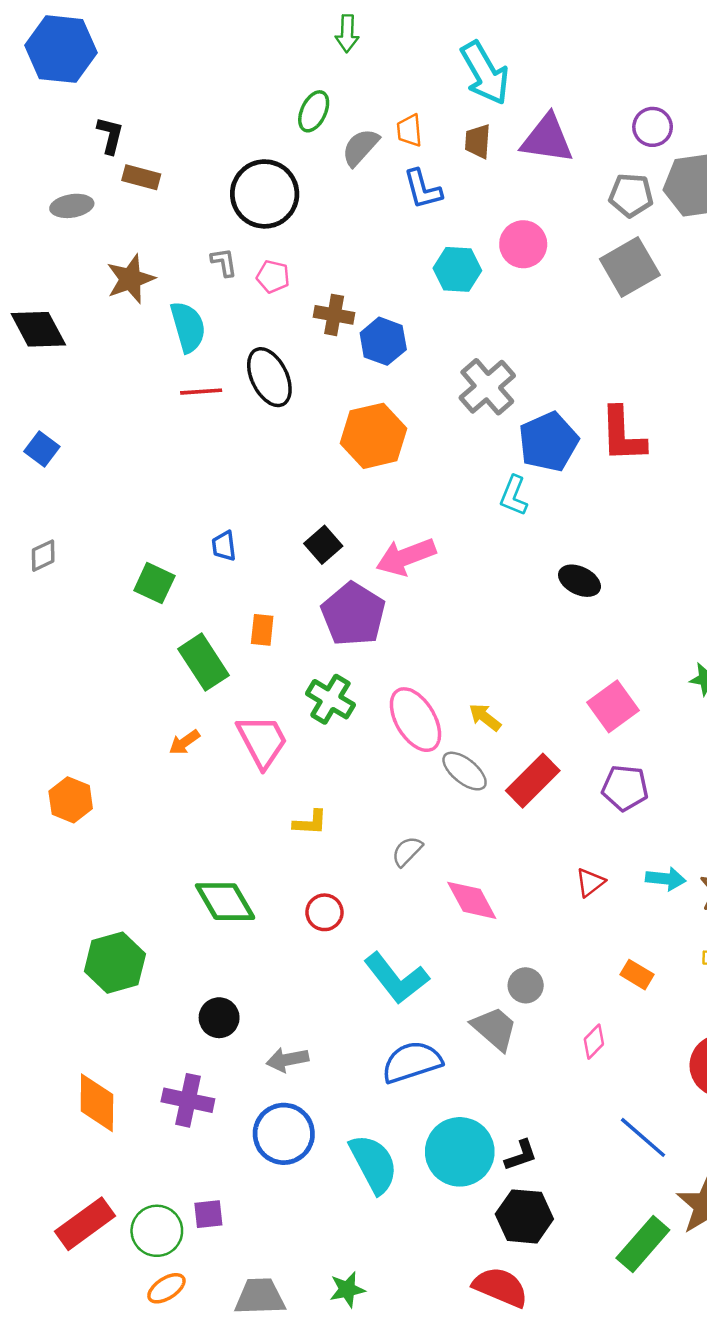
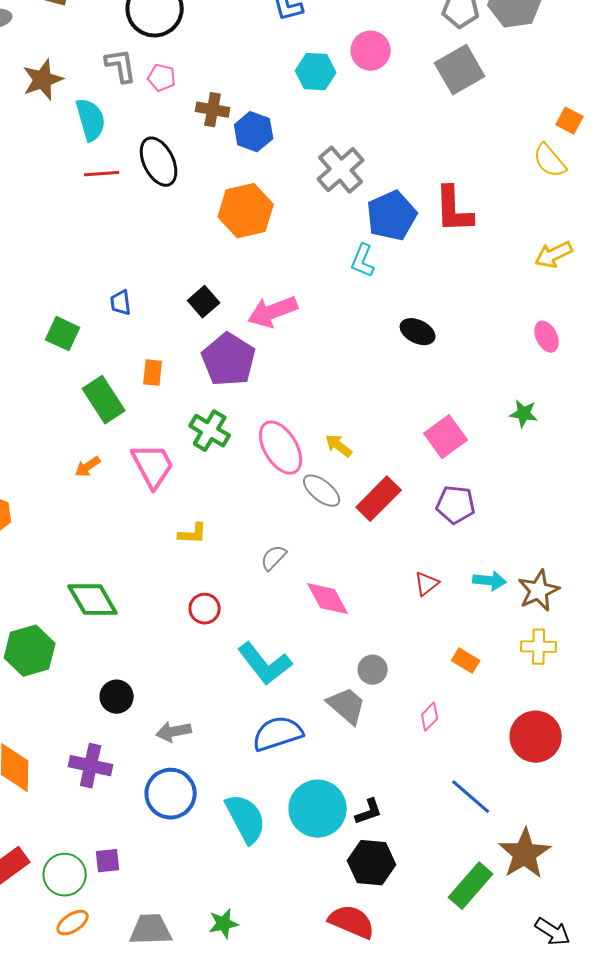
gray L-shape: (224, 262) -> (121, 66), size x1.4
green diamond: (225, 902) -> (93, 600), moved

